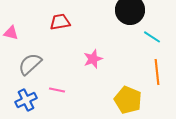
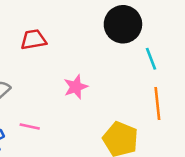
cyan line: (152, 37) -> (151, 59), turned 36

